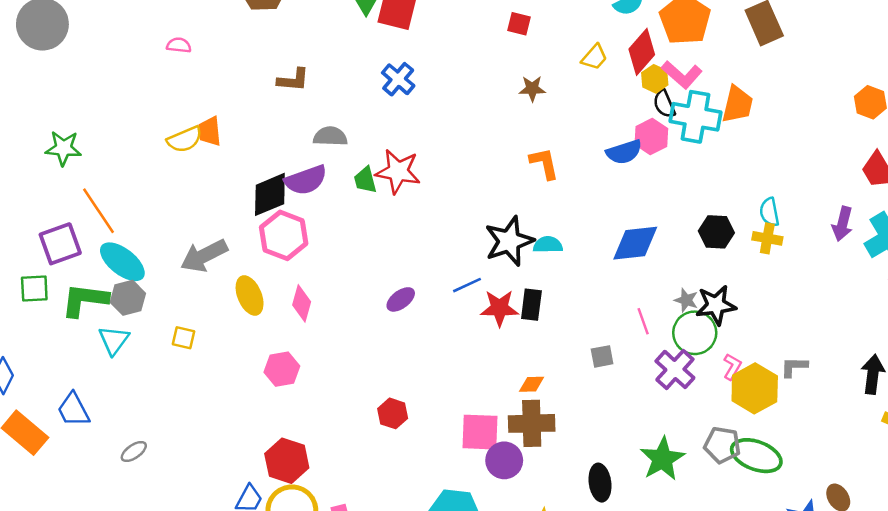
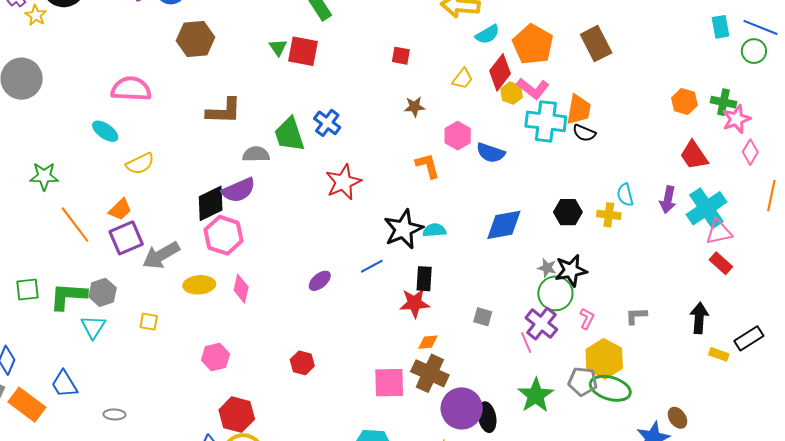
pink semicircle: (179, 45) -> (131, 89), size x2.0
blue cross: (398, 79) -> (327, 123), moved
brown L-shape: (293, 80) -> (224, 111), size x1.4
black semicircle: (664, 104) -> (584, 133), moved, turned -40
orange trapezoid: (210, 131) -> (120, 209), moved, turned -125
pink hexagon: (651, 136) -> (458, 136), moved
blue semicircle: (624, 152) -> (491, 153), turned 40
red star: (398, 171) -> (343, 182), moved, turned -30
green trapezoid: (365, 180) -> (289, 134), moved, size x1.6
cyan semicircle: (769, 212) -> (625, 195), moved
purple square: (60, 244) -> (126, 238), moved
cyan ellipse: (122, 262) -> (105, 131), moved, size x0.7
yellow ellipse: (250, 296) -> (199, 285), turned -68
red star: (499, 308) -> (414, 303), moved
pink line: (643, 321) -> (526, 343), moved
gray square: (602, 356) -> (483, 317), turned 30
pink hexagon: (282, 369) -> (215, 357), moved
yellow hexagon: (755, 388) -> (604, 359), moved
red hexagon: (393, 413) -> (302, 363), moved
brown cross: (532, 423) -> (430, 373), turned 30
gray ellipse: (134, 451) -> (114, 414), turned 40
purple circle: (504, 460) -> (462, 408), moved, size x1.4

